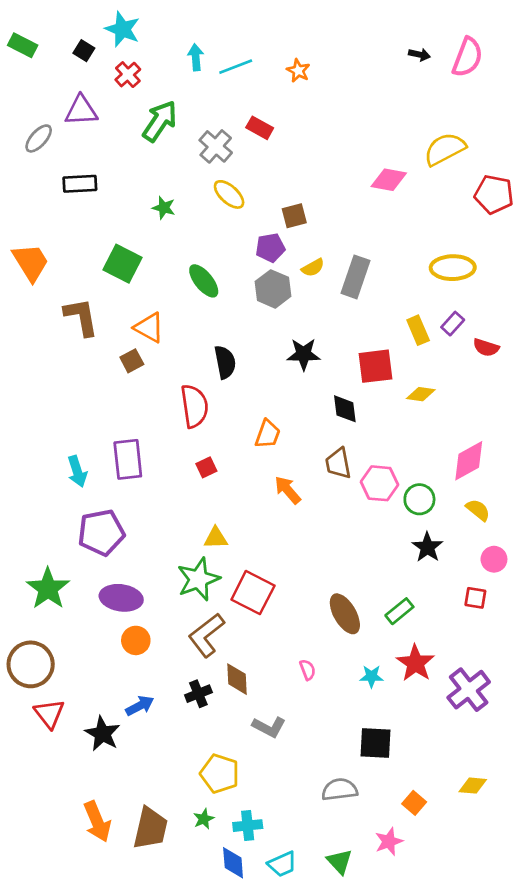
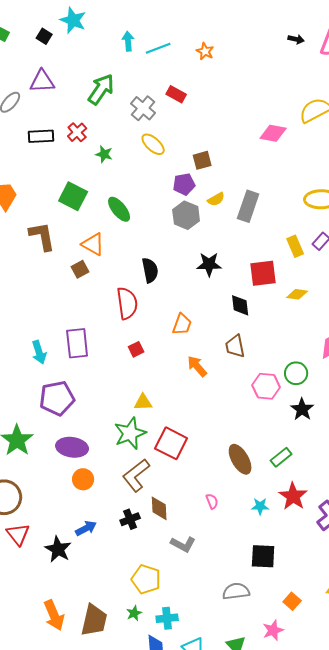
red cross: (128, 75) -> (77, 132), moved
green ellipse: (204, 281) -> (119, 209), moved
pink hexagon: (379, 483) -> (266, 386), moved

